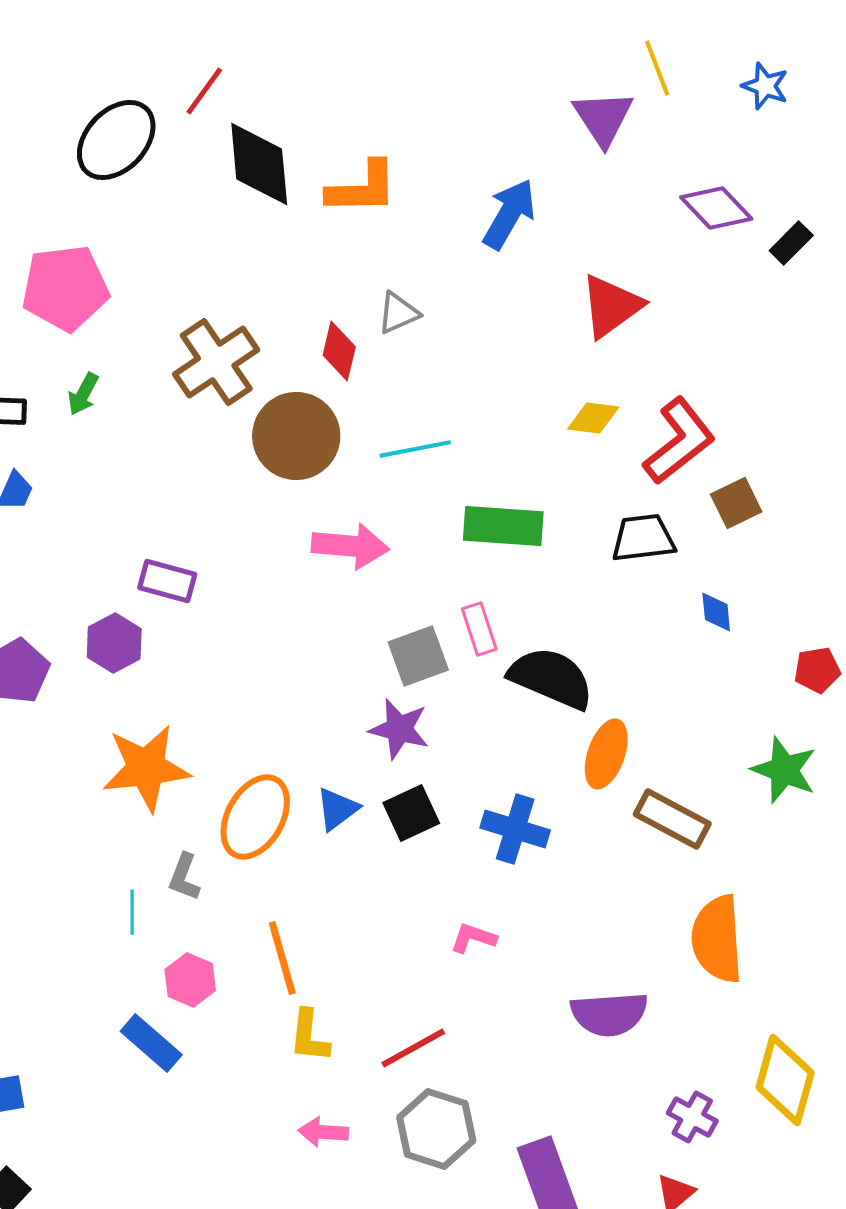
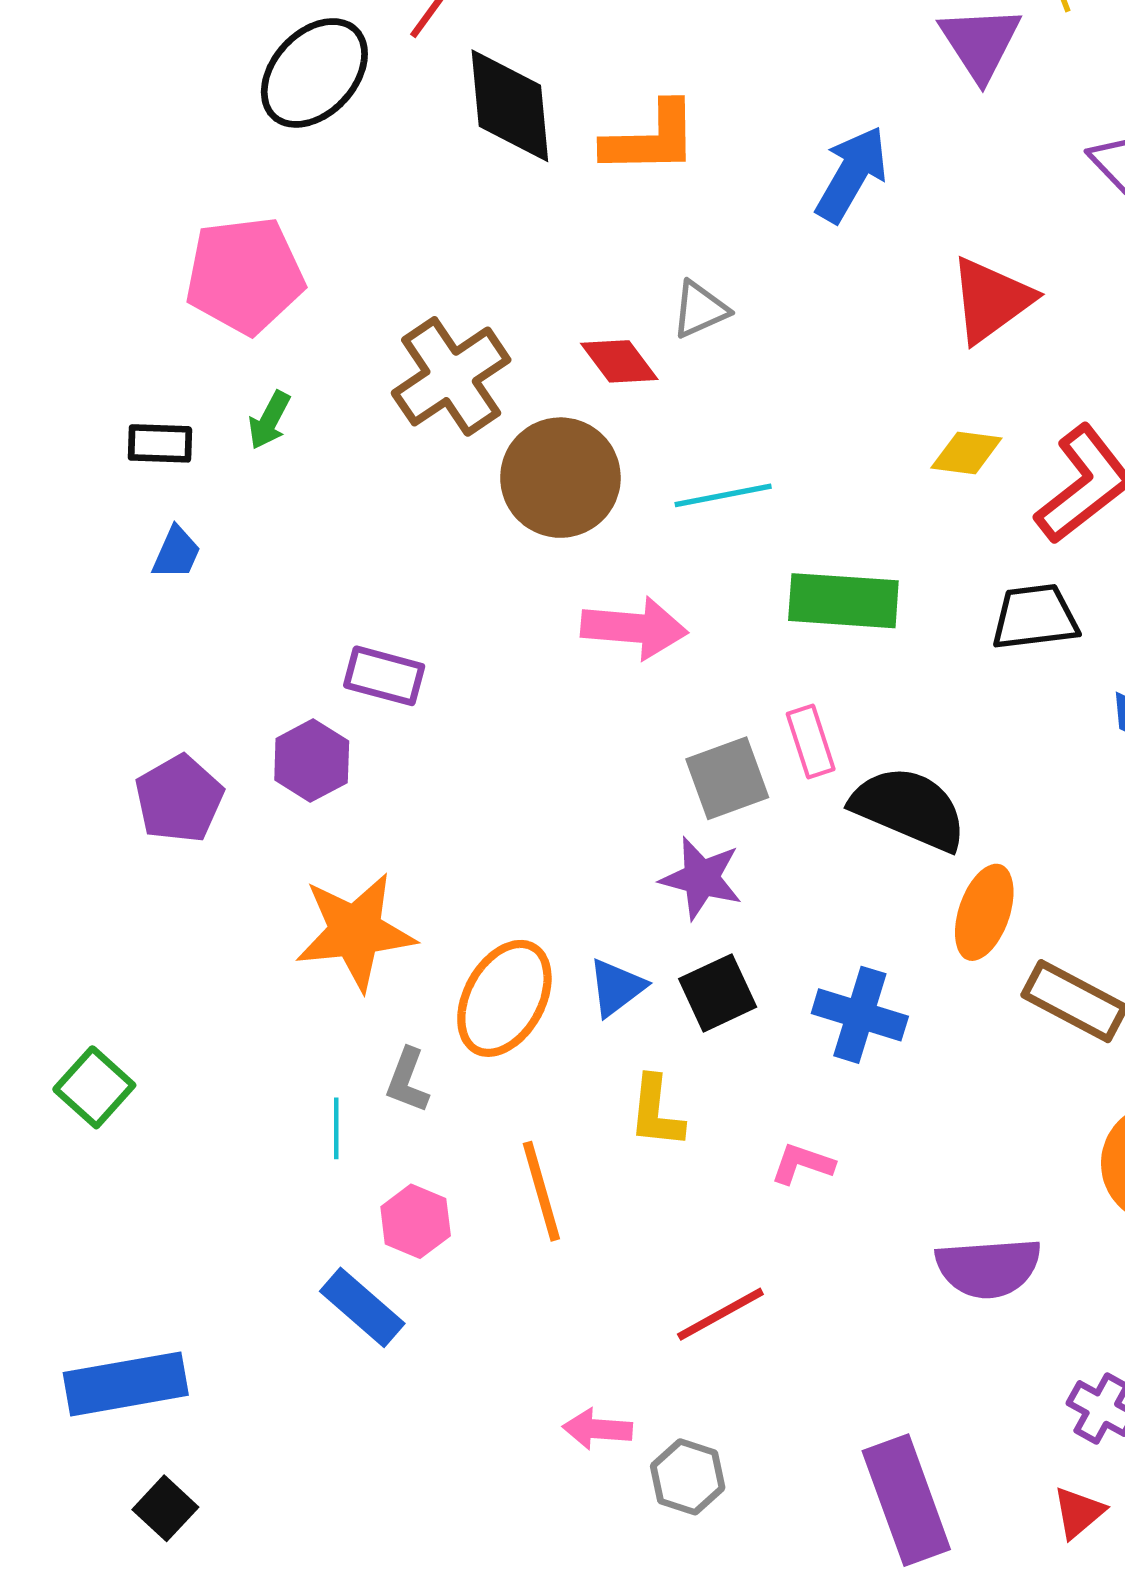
red diamond: (339, 351) -> (619, 361), turned -50
yellow L-shape: (309, 1036) -> (656, 1112), moved
gray hexagon: (436, 1129) -> (688, 1477), moved, size x0.7

